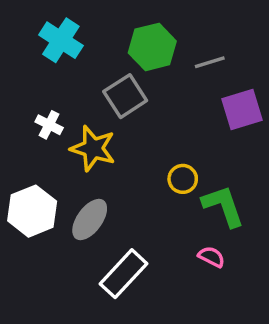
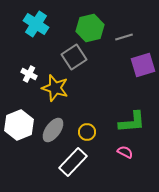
yellow circle: (183, 179) -> (87, 132), moved
green L-shape: (223, 206) -> (132, 122), turned 104

